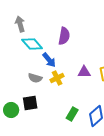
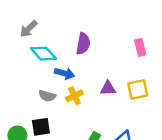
gray arrow: (20, 24) -> (29, 29), turned -119
blue arrow: (49, 60) -> (65, 73), turned -35

